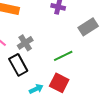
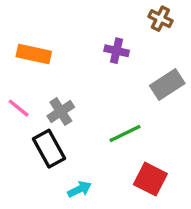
red square: (59, 83) -> (150, 179), moved

